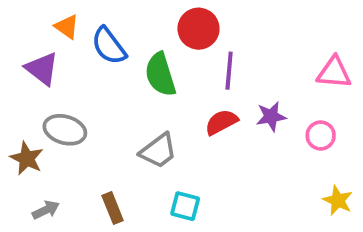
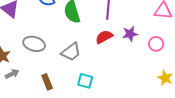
gray ellipse: (65, 130) -> (34, 44), moved
gray arrow: (46, 210) -> (12, 74), moved

